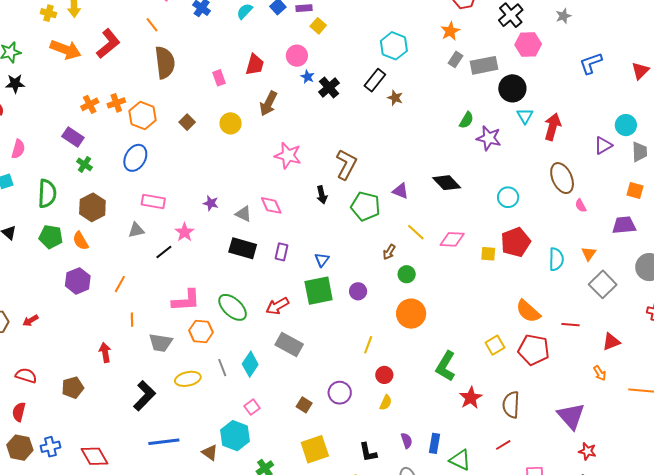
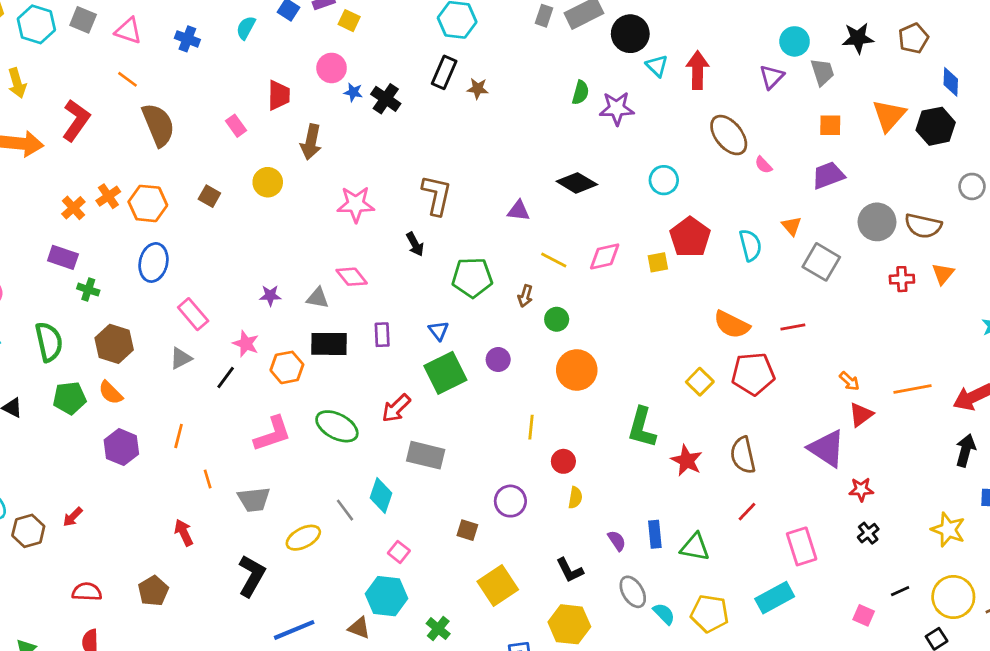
pink rectangle: (153, 202) -> (193, 314), turned 55
green pentagon: (365, 206) -> (472, 278), moved
orange hexagon: (201, 331) -> (287, 367), moved
red triangle: (611, 342) -> (861, 415), moved

